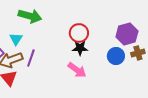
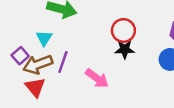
pink arrow: (77, 70) -> (97, 78), moved

